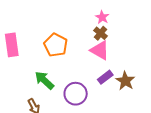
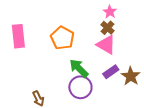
green arrow: (44, 80) -> (79, 68), moved

